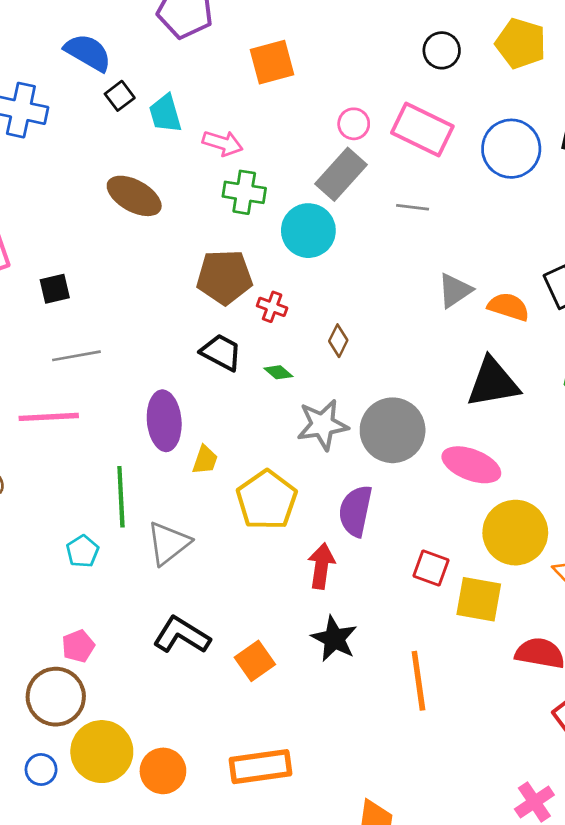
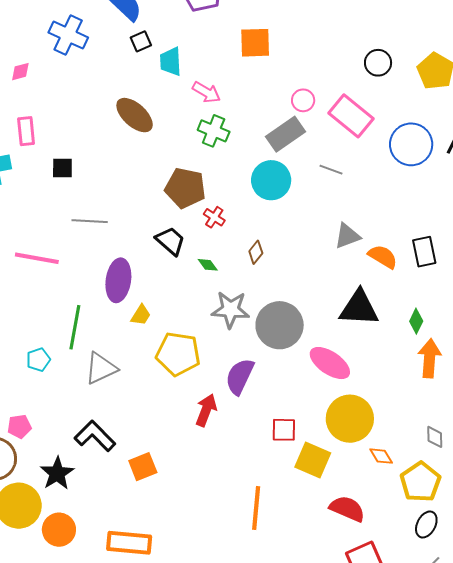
cyan circle: (308, 231) -> (271, 180), moved
gray line: (76, 356) -> (90, 221), moved
yellow pentagon: (267, 500) -> (178, 354), turned 30
red square: (431, 568) -> (284, 430), turned -32
black star: (334, 639) -> (57, 473), moved

